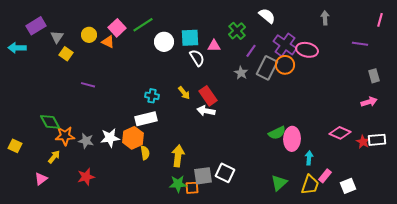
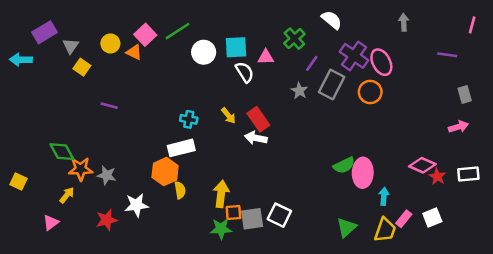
pink ellipse: (307, 50) -> (381, 62), turned 50
orange circle: (285, 65) -> (370, 92), moved
white star: (110, 138) -> (137, 205), moved
red star: (363, 142) -> (437, 176), moved
white square: (348, 186) -> (432, 218), moved
orange square: (192, 188) -> (233, 213), moved

